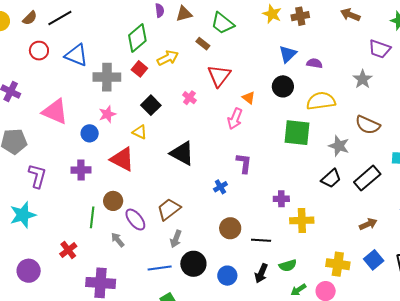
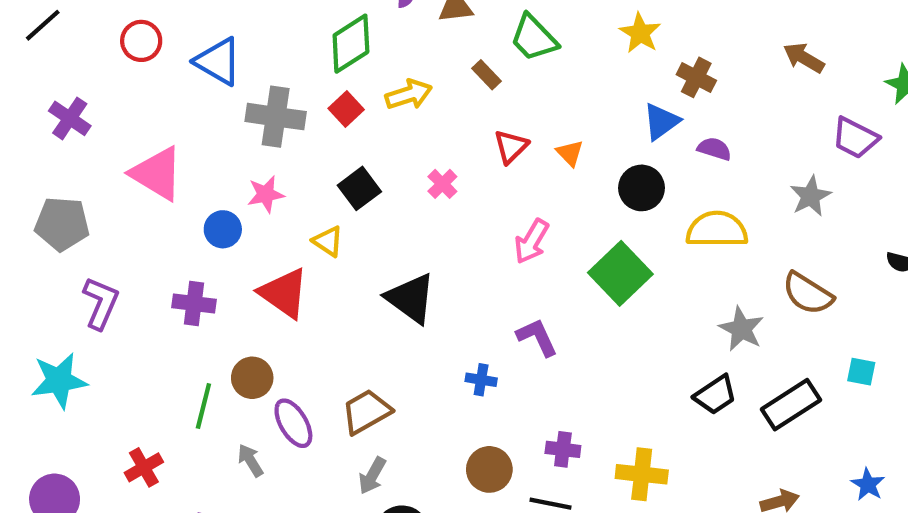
brown cross: (300, 16) -> (696, 77), moved, turned 30
red triangle: (219, 76) -> (511, 147), size x0.7
orange triangle: (249, 98) -> (570, 153), moved
green square: (297, 133) -> (620, 273), moved, turned 32
purple L-shape: (244, 163) -> (537, 337), turned -40
blue cross: (220, 187) -> (481, 380), turned 32
purple cross: (281, 199) -> (563, 449), moved

